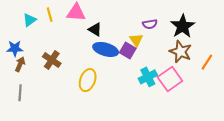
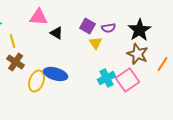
yellow line: (50, 15) -> (13, 41), moved
blue ellipse: (106, 49) -> (56, 74), moved
purple square: (128, 51) -> (88, 26), moved
yellow ellipse: (88, 80) -> (37, 81), moved

